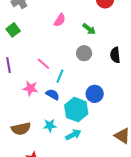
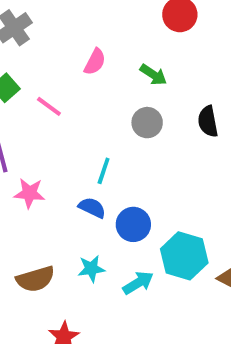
pink line: (43, 64) -> (49, 106), moved
pink star: (30, 88) -> (29, 193), moved
blue circle: (95, 94) -> (133, 224), moved
cyan hexagon: (76, 110) -> (184, 256), moved

